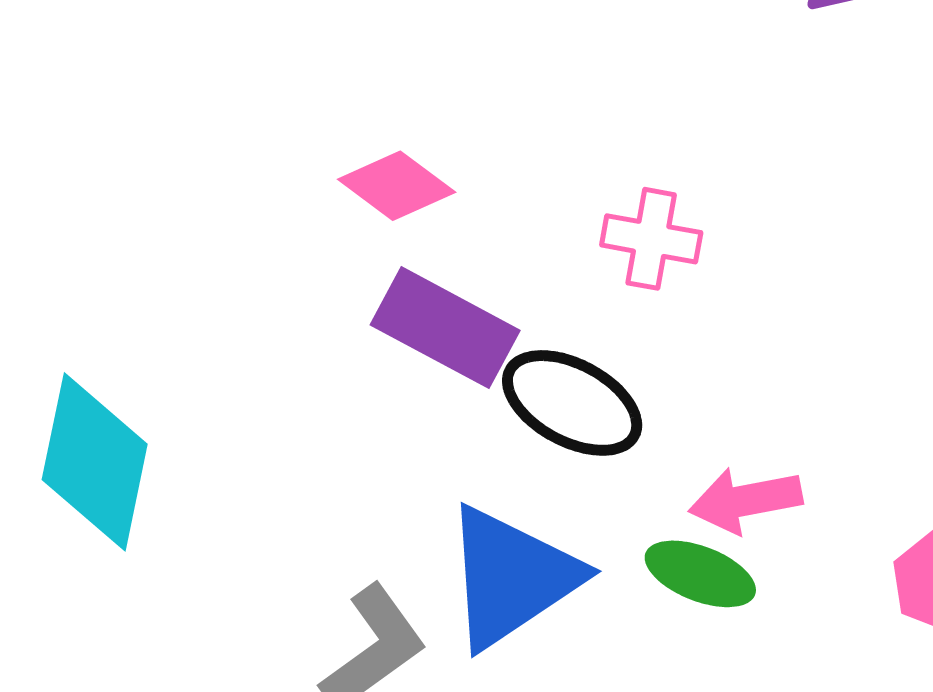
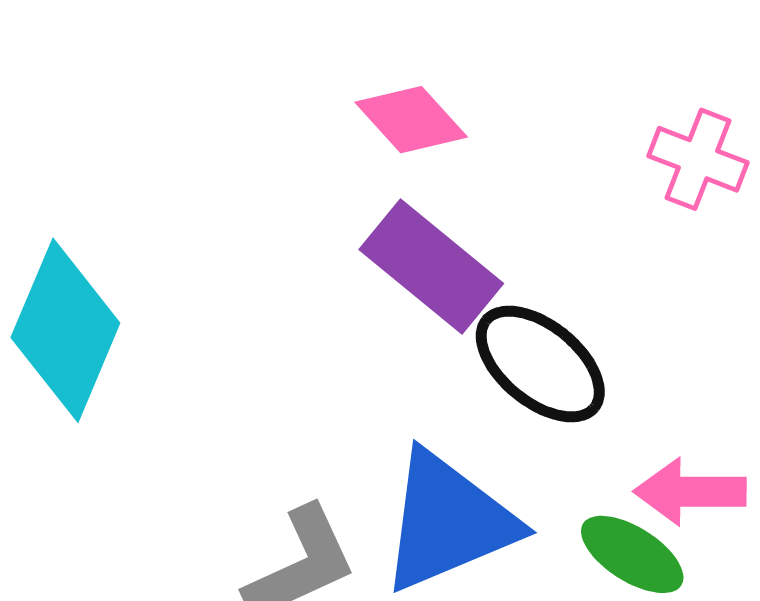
pink cross: (651, 239) -> (698, 159), moved

